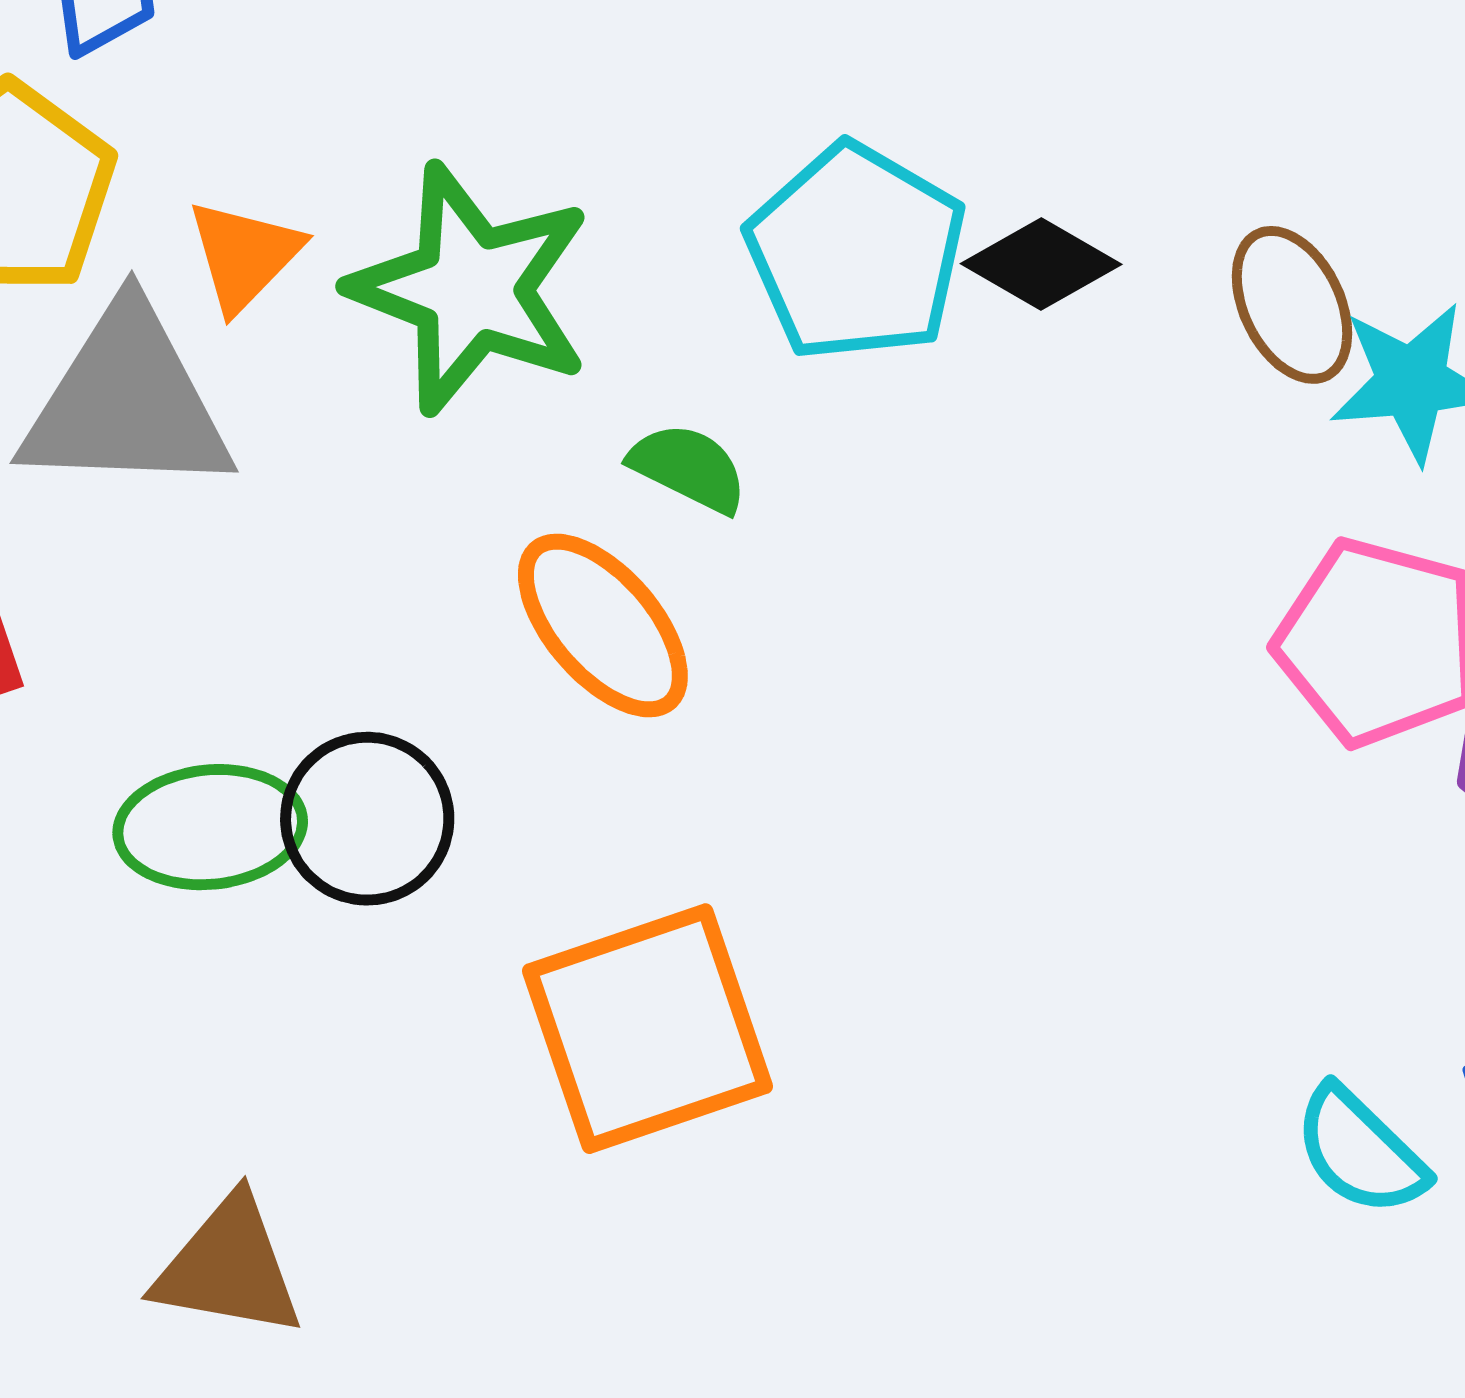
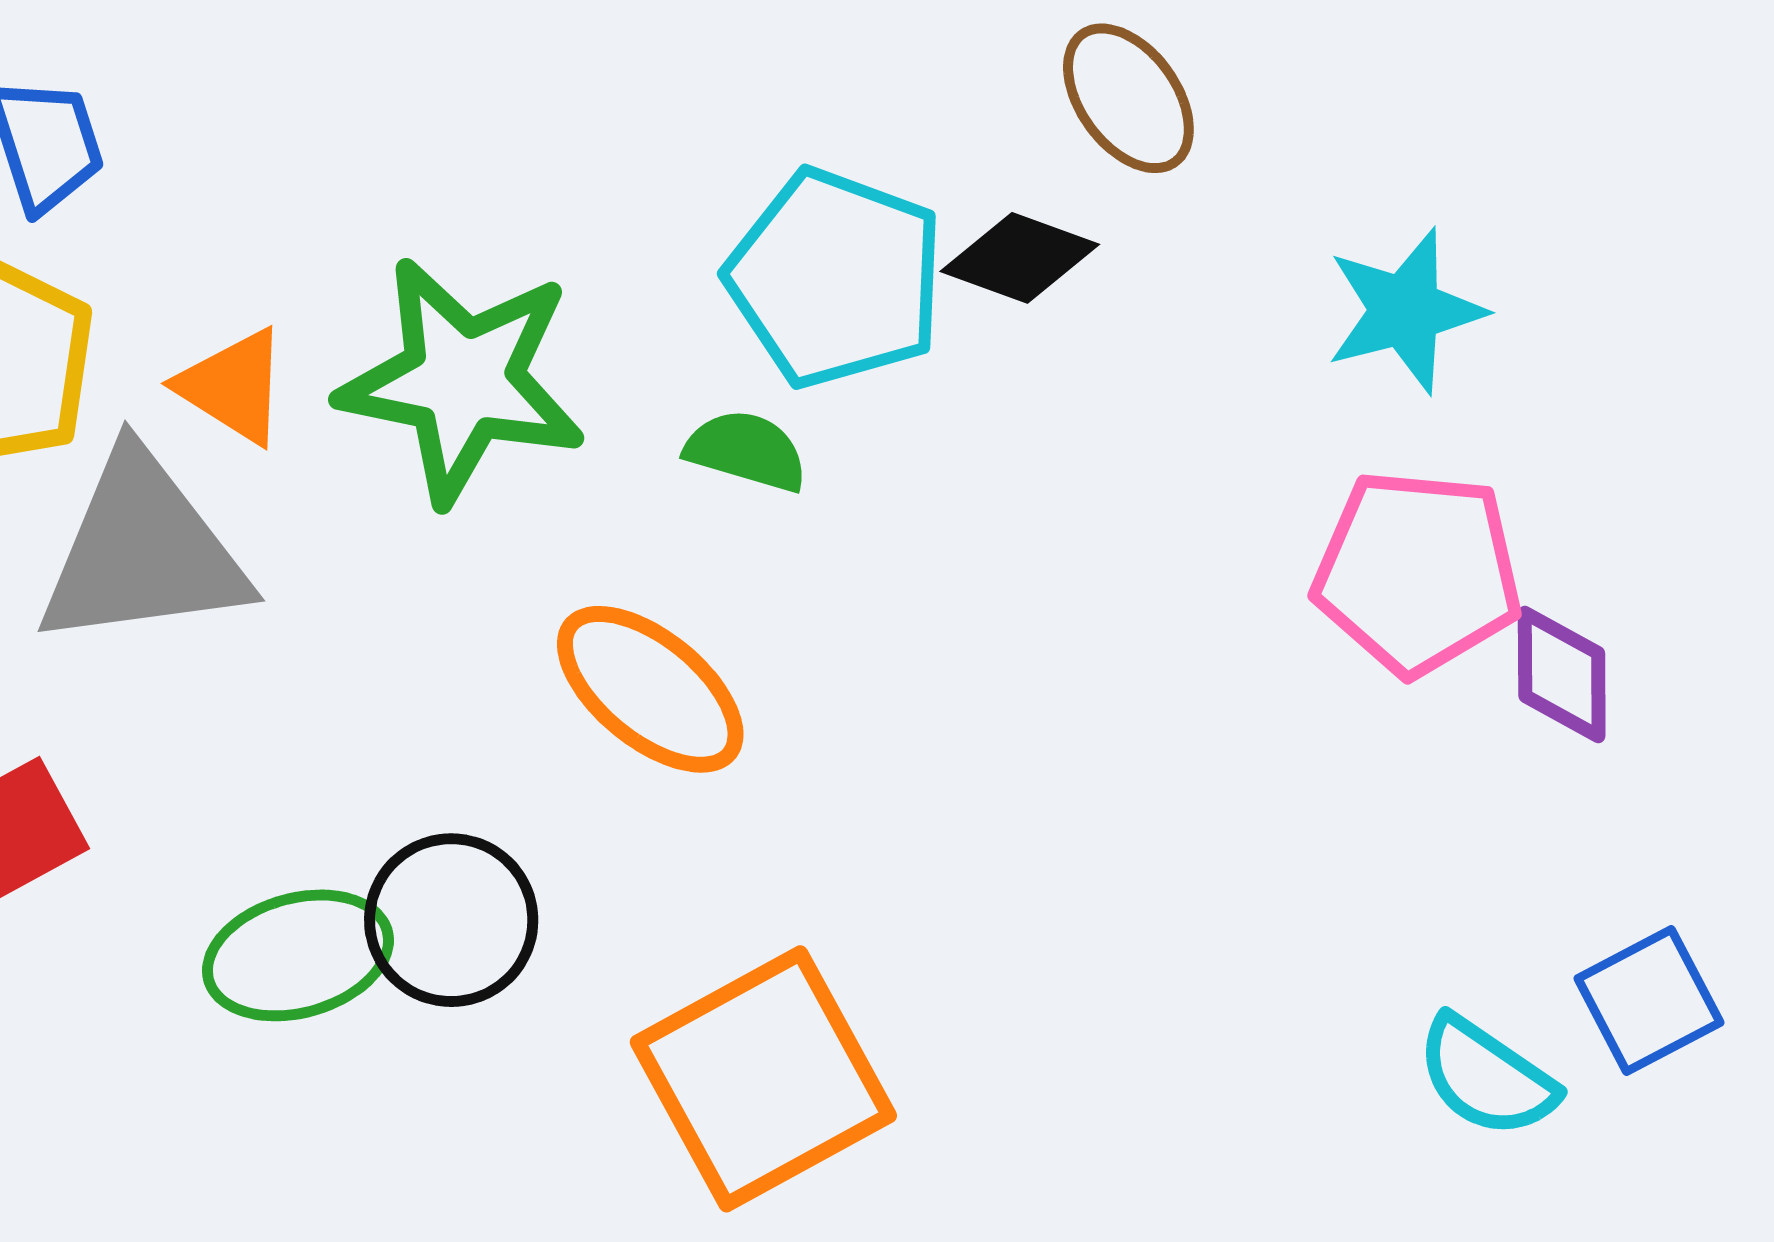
orange triangle: (244, 255) -> (233, 386), turned -32
brown ellipse: (1292, 305) -> (1128, 98), moved
green semicircle: (688, 468) -> (746, 451), moved

